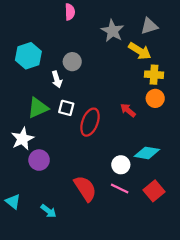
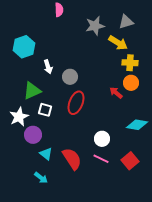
gray star: (113, 31) -> (95, 26), turned 30
gray circle: (72, 62) -> (70, 77), moved
white square: (66, 108) -> (45, 110), moved
red arrow: (128, 110) -> (116, 93), moved
cyan diamond: (147, 153) -> (137, 125), moved
cyan triangle: (13, 202) -> (46, 154), moved

